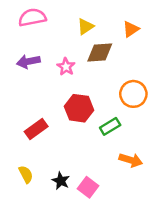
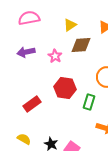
green rectangle: (110, 126) -> (89, 102), turned -42
yellow semicircle: (26, 174) -> (24, 139), turned -32

